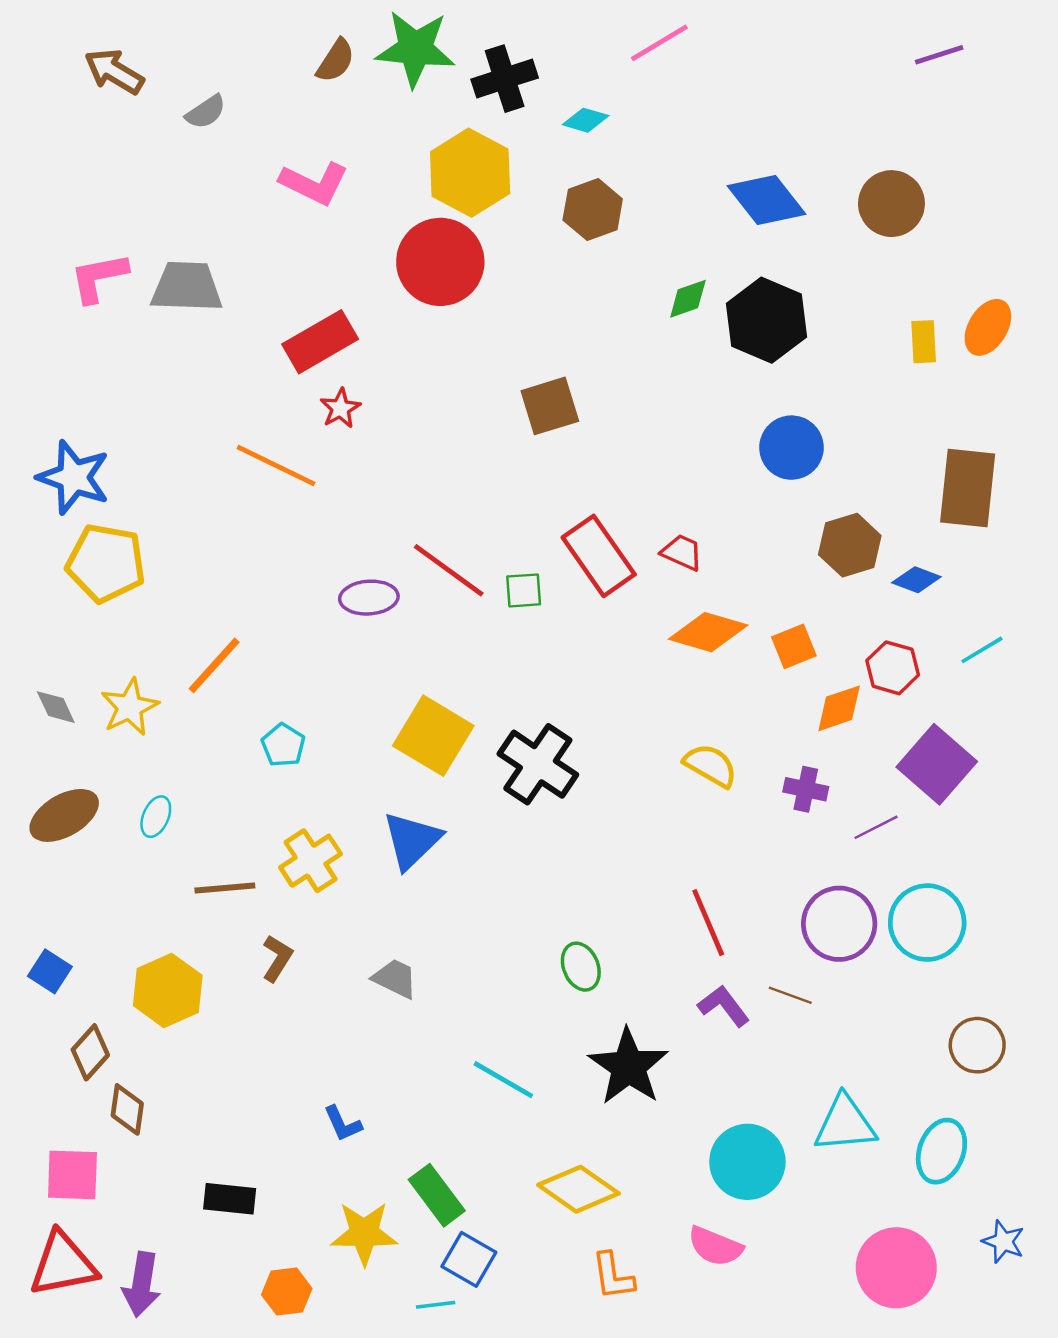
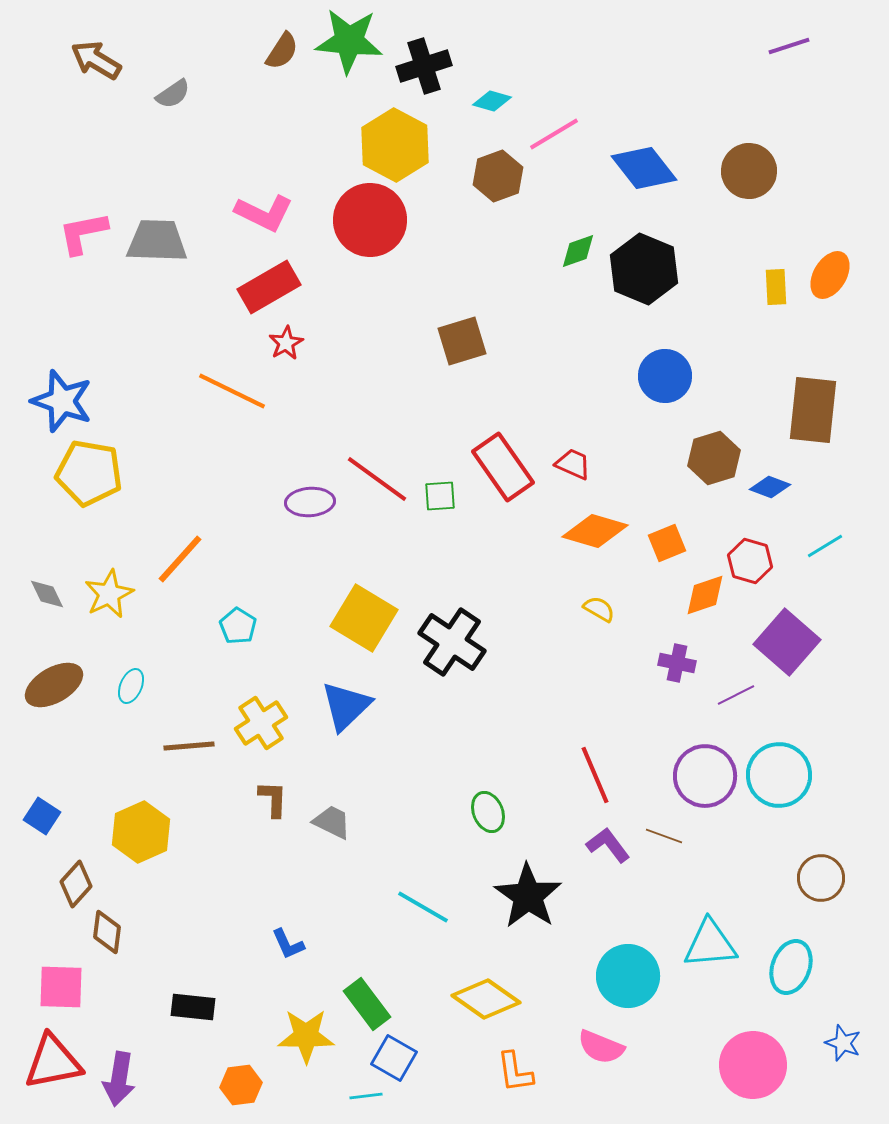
pink line: (659, 43) -> (554, 134), moved
pink L-shape: (314, 183) -> (264, 213), moved
yellow semicircle: (711, 765) -> (599, 609), moved, size x0.7
brown L-shape: (277, 958) -> (273, 799), moved, turned -30

